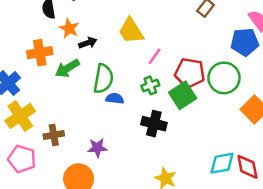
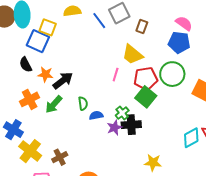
yellow trapezoid: (131, 31) -> (132, 54), moved
blue pentagon: (245, 42) -> (179, 42), turned 30
black arrow: (88, 43) -> (63, 81), size x1.5
green semicircle: (103, 79) -> (83, 103), size x0.6
green cross: (150, 85) -> (122, 113), moved
purple star: (97, 148) -> (114, 128), moved

